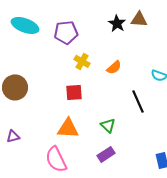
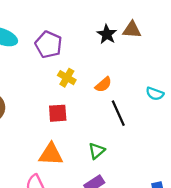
purple pentagon: (66, 32) -> (49, 45), turned 30
black line: (138, 101) -> (118, 113), moved
green triangle: (108, 125) -> (97, 151), turned 35

